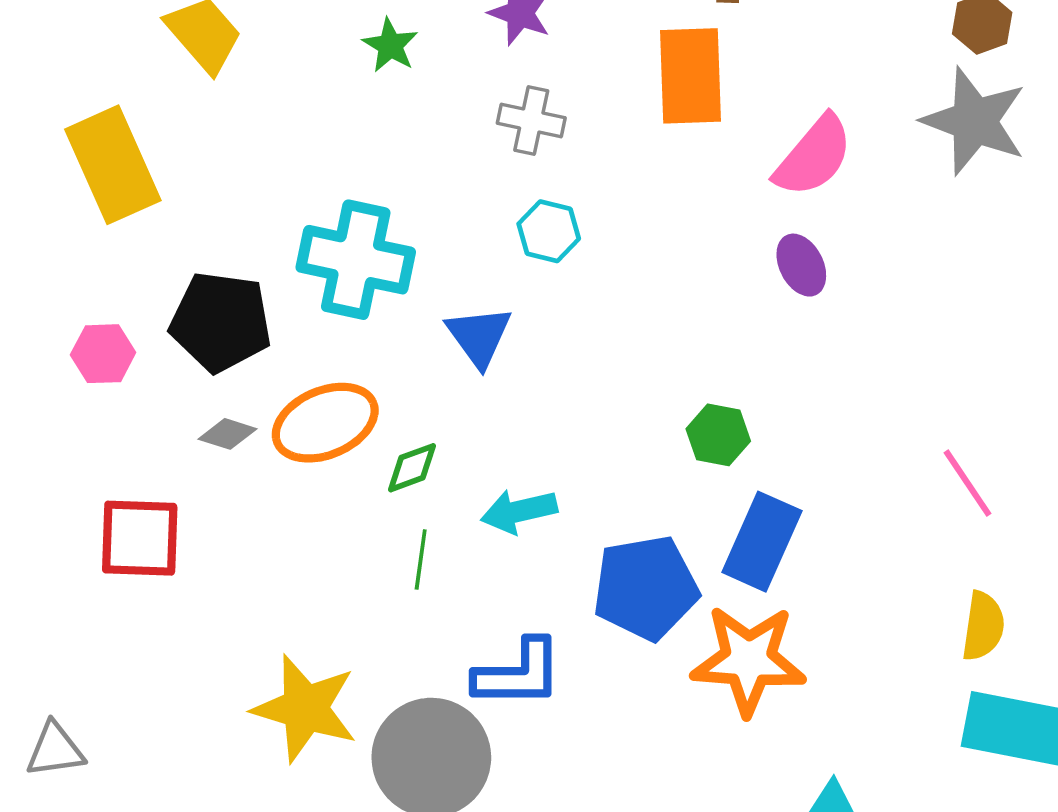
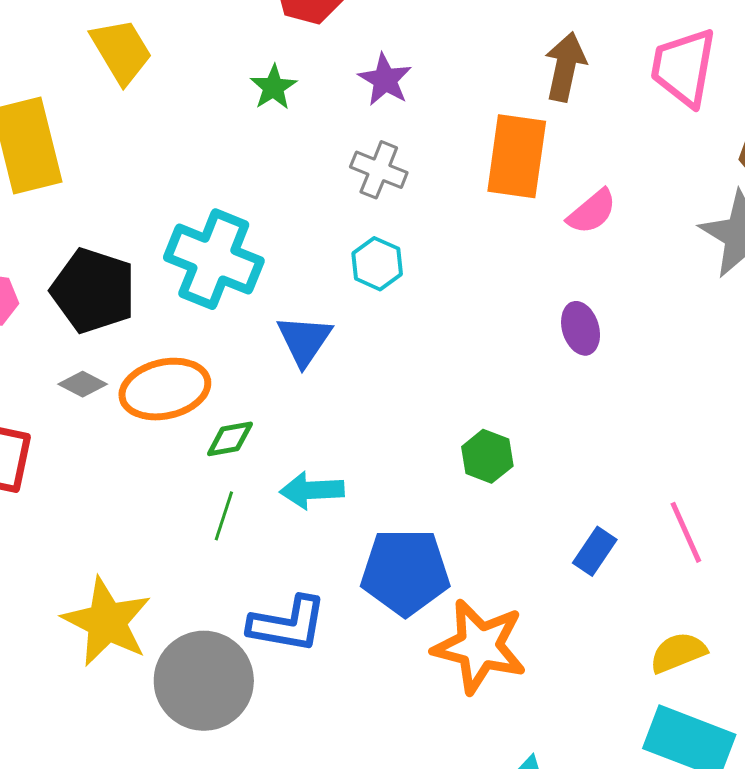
pink semicircle: (814, 156) -> (592, 212), moved, size x0.7
blue rectangle: (762, 542) -> (595, 551), moved, size x0.6
yellow semicircle: (983, 626) -> (678, 653), turned -130

